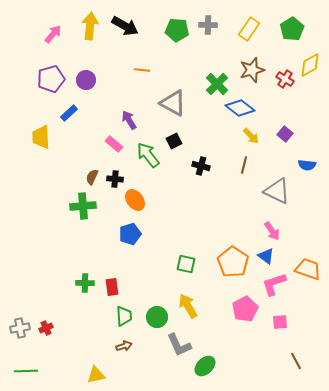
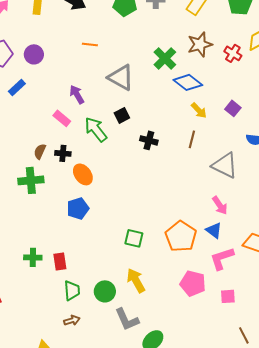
pink pentagon: (245, 309) -> (193, 283), turned -30

